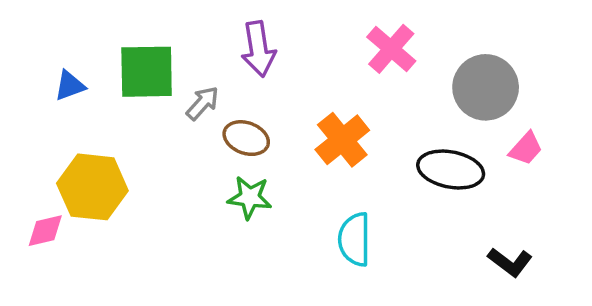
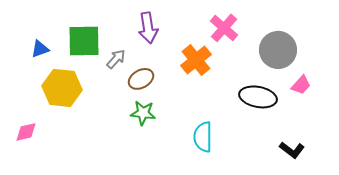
brown ellipse: (246, 138) -> (141, 79), turned -50
orange cross: (342, 140) -> (196, 60), moved
yellow hexagon: (92, 187) -> (62, 88), moved

